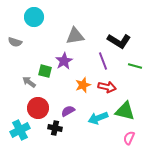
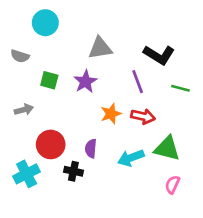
green square: (45, 71) -> (49, 80), moved
gray arrow: (29, 82) -> (24, 110), moved, turned 128
purple semicircle: (68, 111) -> (91, 148), turned -56

